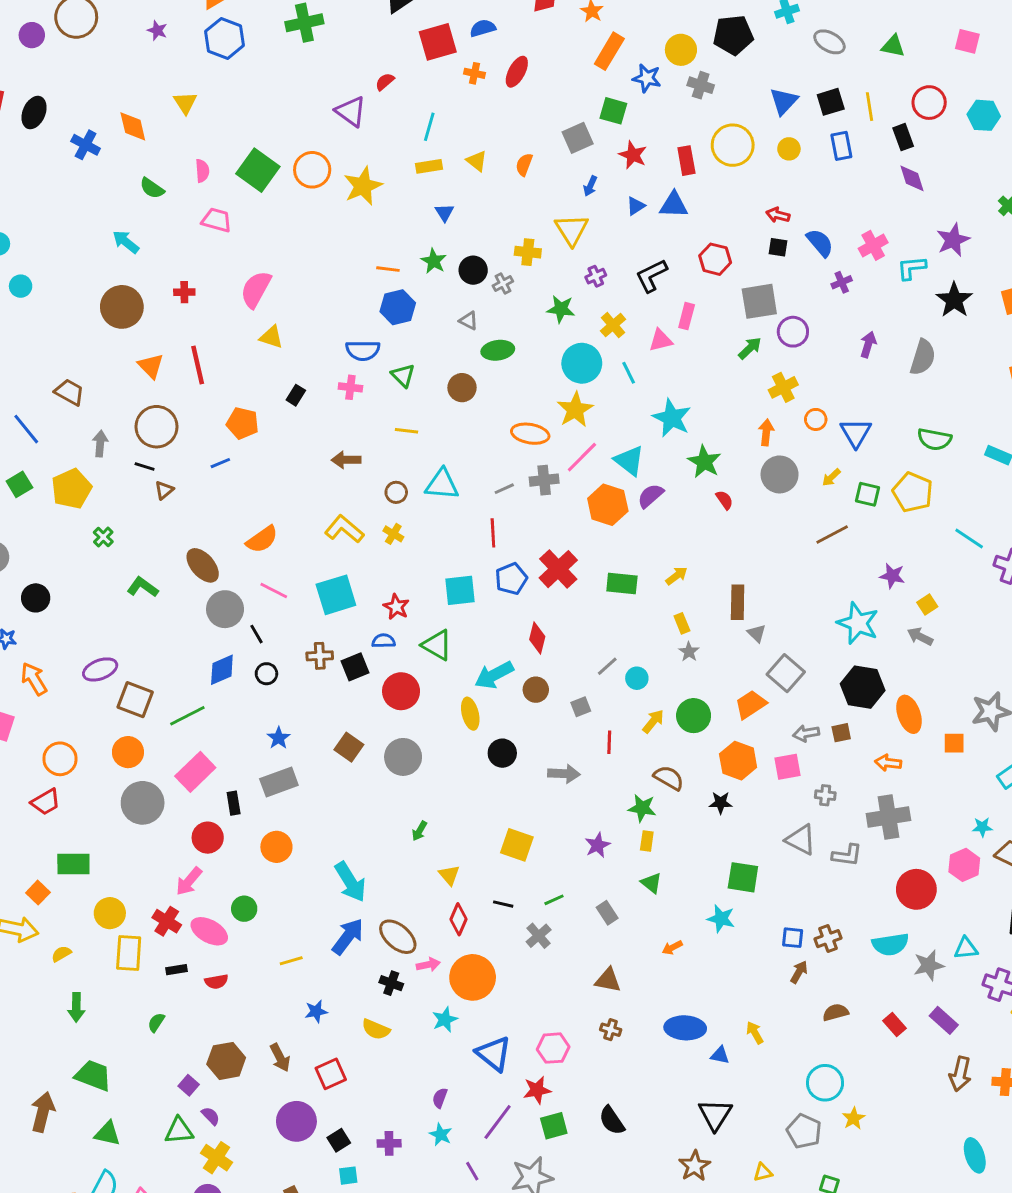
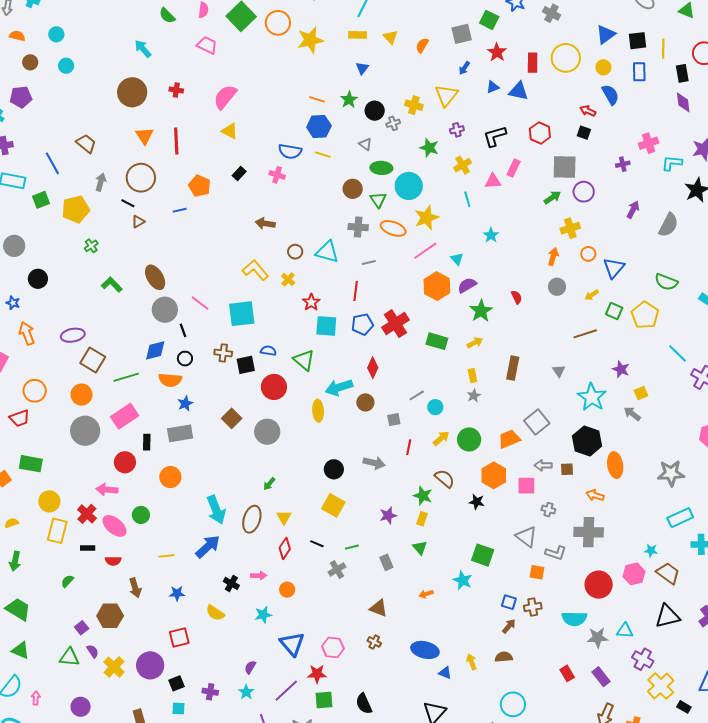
blue semicircle: (820, 243) -> (610, 95), moved
cyan circle: (582, 363) -> (409, 186), moved
green triangle: (403, 375) -> (378, 200), moved
cyan star: (672, 418) -> (491, 235), size x0.6
yellow line: (407, 431) -> (323, 155), moved
cyan triangle: (629, 461) -> (457, 259), size x0.6
green star: (704, 462) -> (481, 311), moved
gray circle: (780, 474) -> (557, 287), size x0.7
gray cross: (544, 480) -> (358, 227), moved
orange semicircle: (262, 539) -> (170, 380), moved, turned 30
red star: (396, 607) -> (311, 302), moved
gray triangle: (757, 633) -> (559, 371), moved
orange square: (954, 743) -> (537, 572), moved
black circle: (502, 753) -> (334, 469), moved
pink arrow: (189, 881) -> (107, 490), turned 45
brown ellipse: (398, 937) -> (252, 519), moved, turned 56
orange circle: (473, 977) -> (287, 590), size x0.5
brown semicircle: (836, 1012) -> (504, 657), moved
brown arrow: (280, 1058) -> (135, 588), moved
yellow cross: (217, 1158) -> (114, 667), moved

